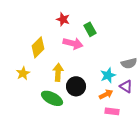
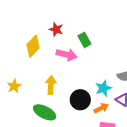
yellow diamond: (38, 47) -> (33, 46), moved
black circle: (76, 86) -> (80, 100), moved

